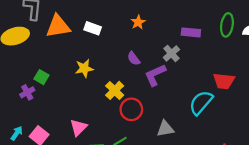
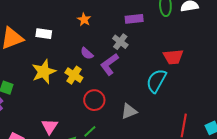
yellow star: (84, 68) -> (44, 72), size x1.4
yellow cross: (115, 90) -> (74, 75), moved

